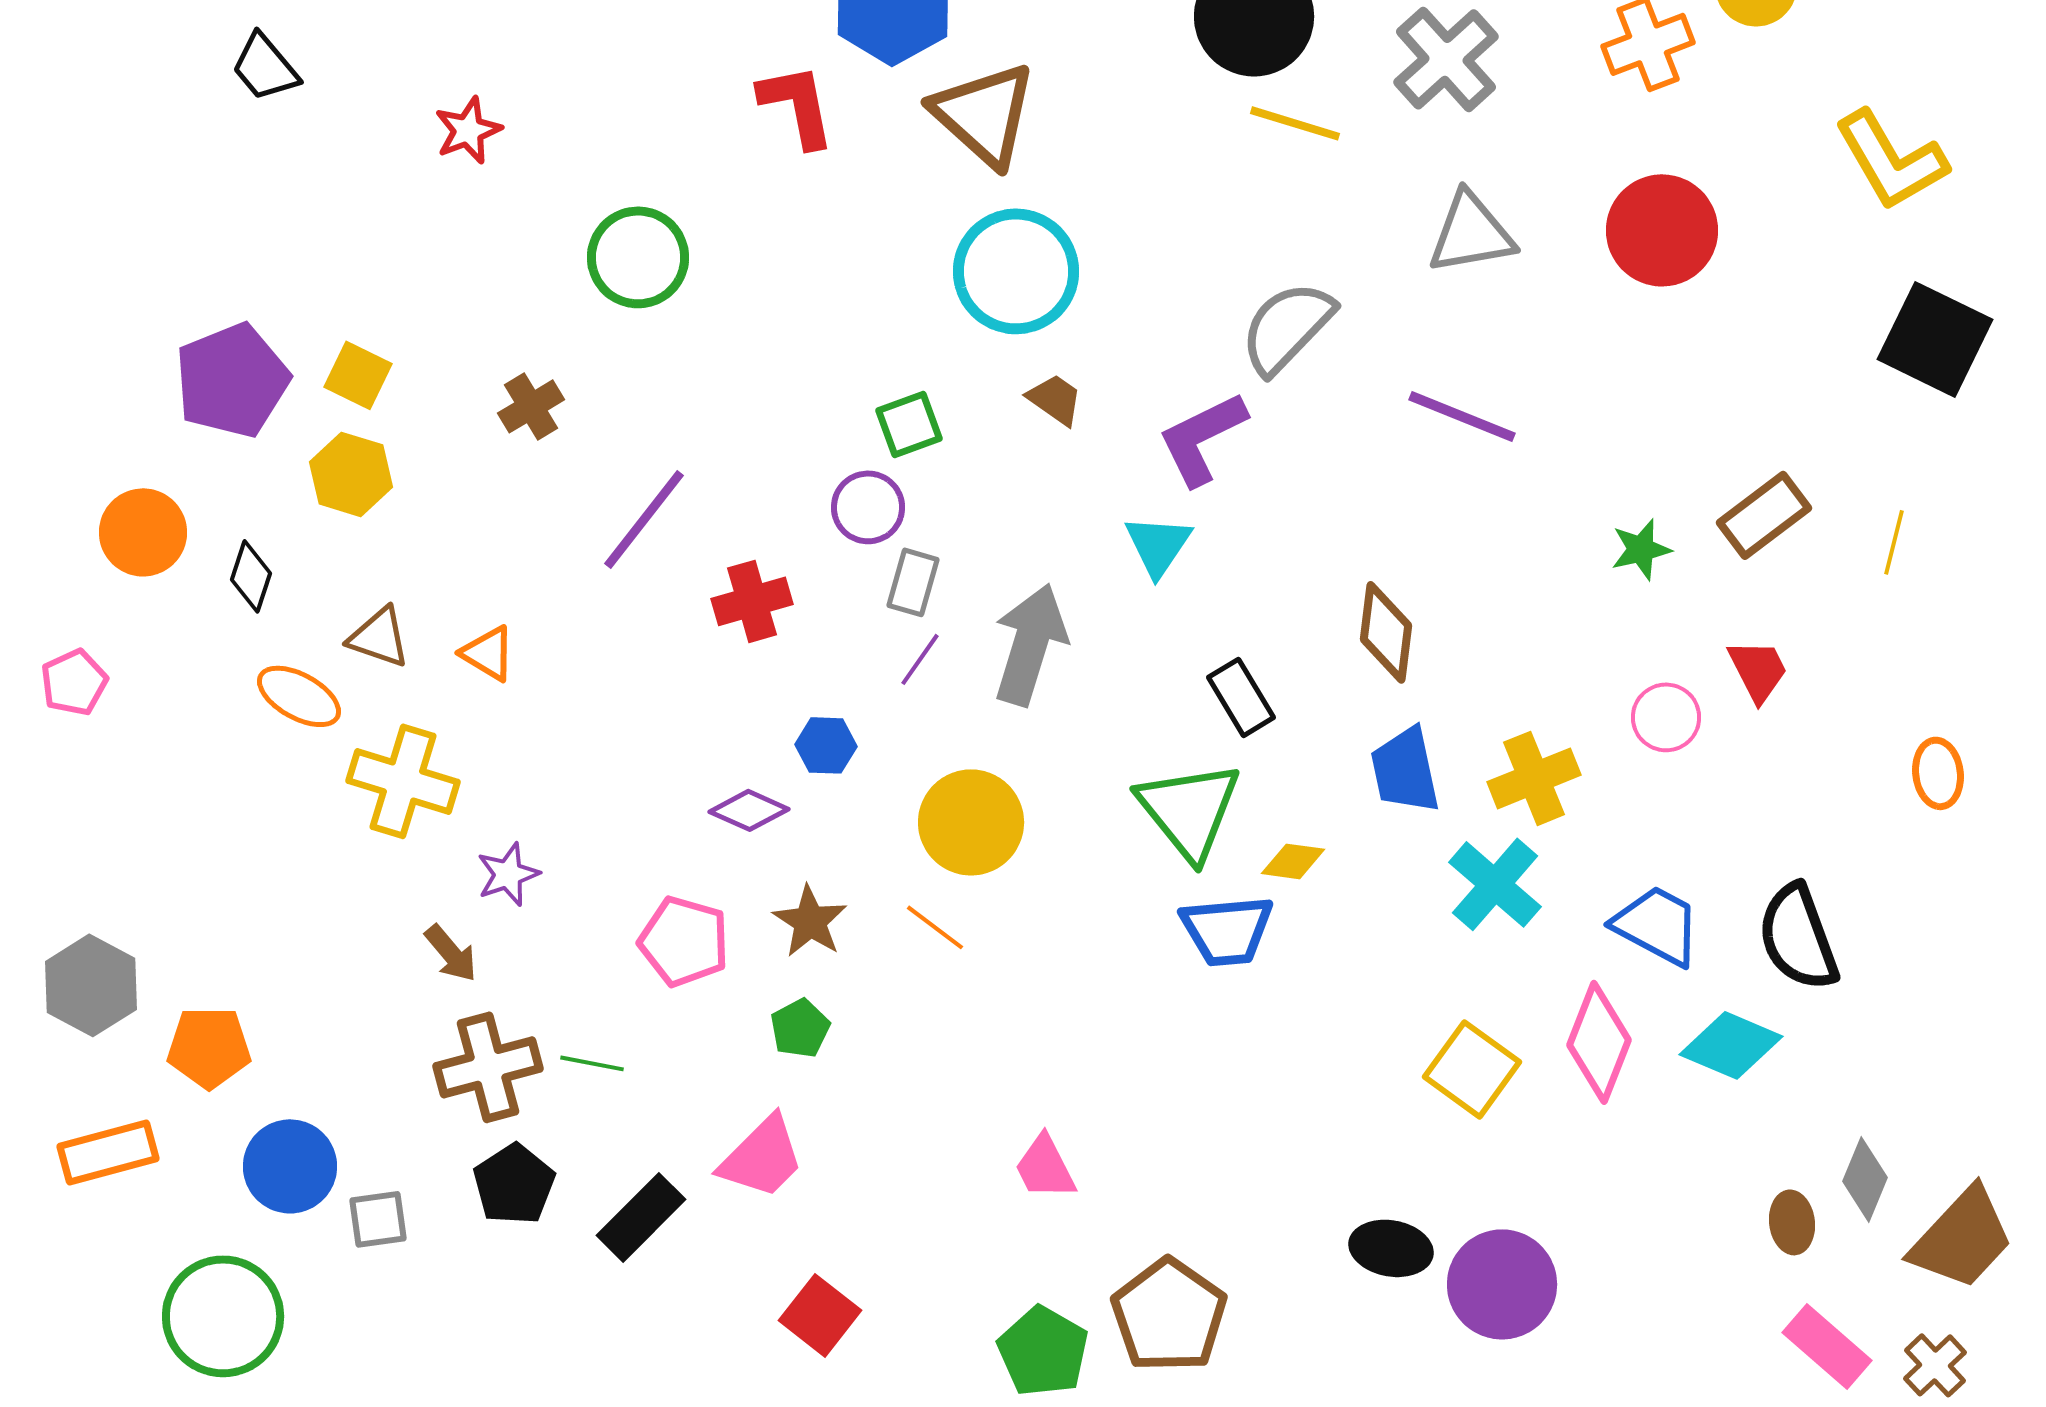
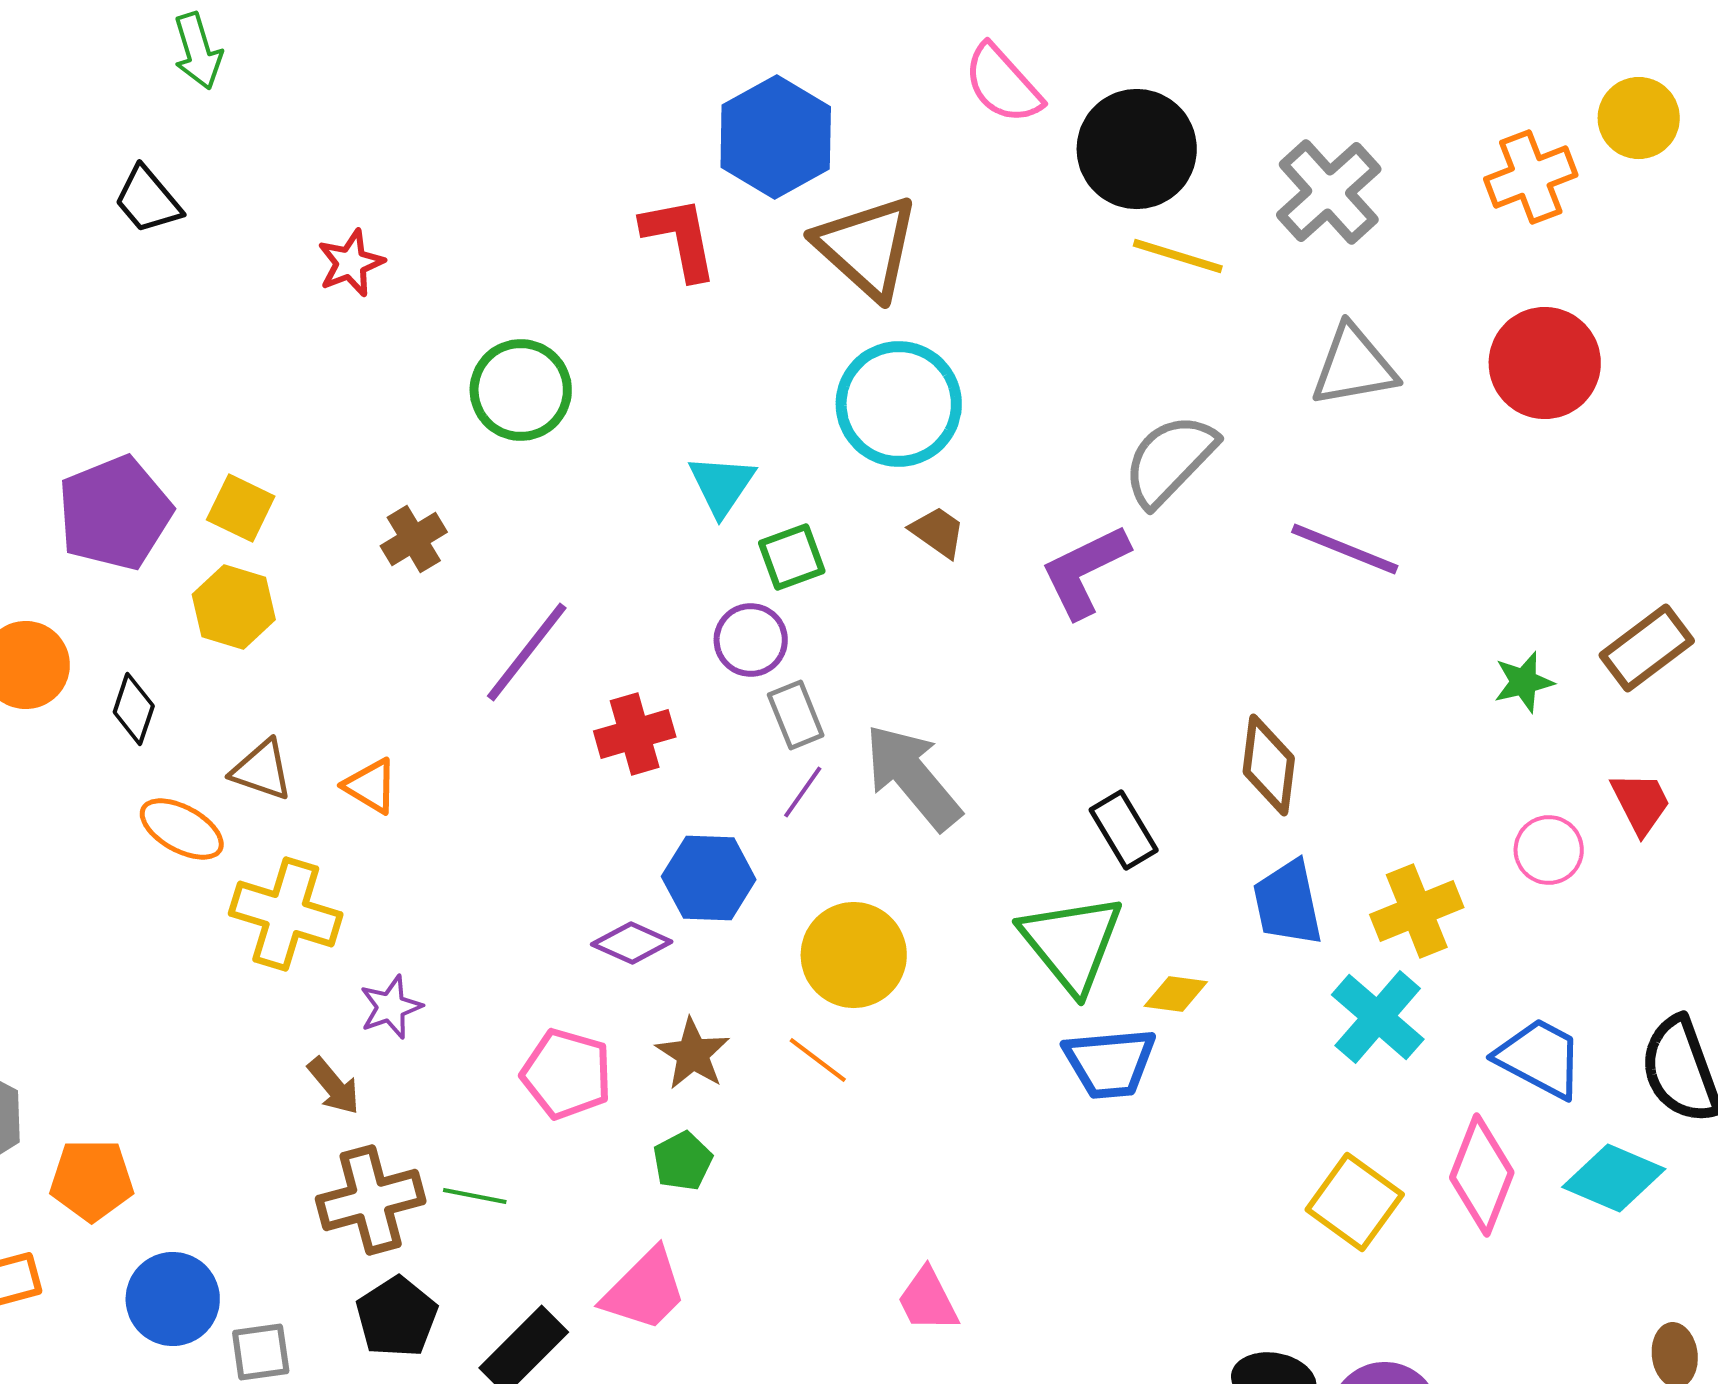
cyan triangle: (1158, 545) -> (722, 485), moved
gray rectangle: (913, 582) -> (796, 715), turned -38
gray arrow: (1030, 644) -> (913, 777), turned -57
blue hexagon: (826, 745) -> (709, 878), size x1.5

